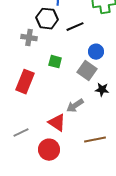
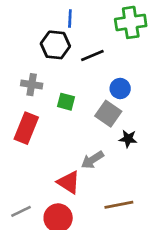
gray cross: (29, 38) -> (32, 85), moved
gray line: (21, 133) -> (21, 211), moved

